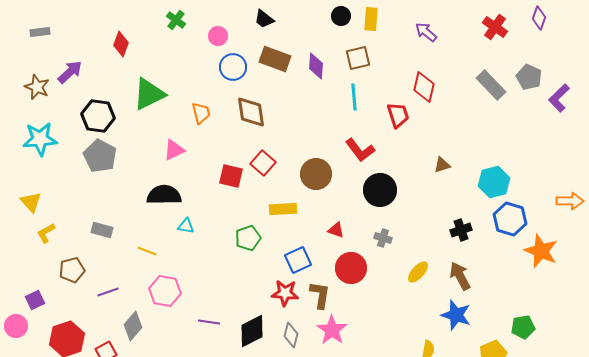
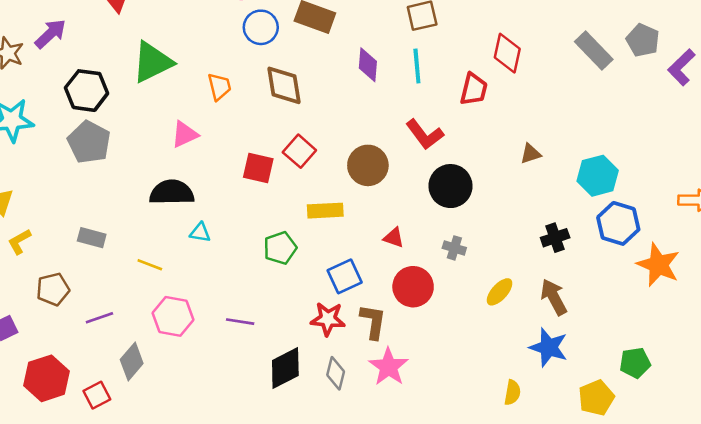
purple diamond: (316, 66) -> (368, 65), moved
red trapezoid: (398, 115) -> (474, 89), turned 32
purple line: (209, 322) -> (240, 322), moved

